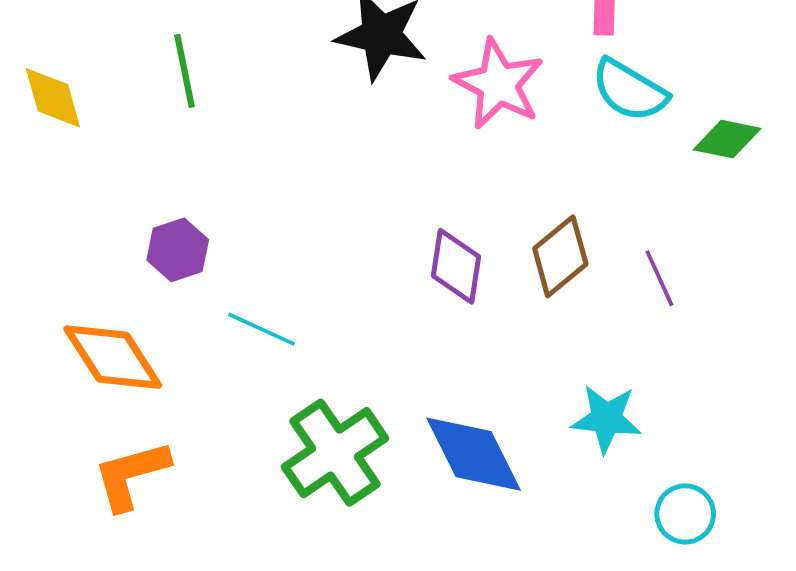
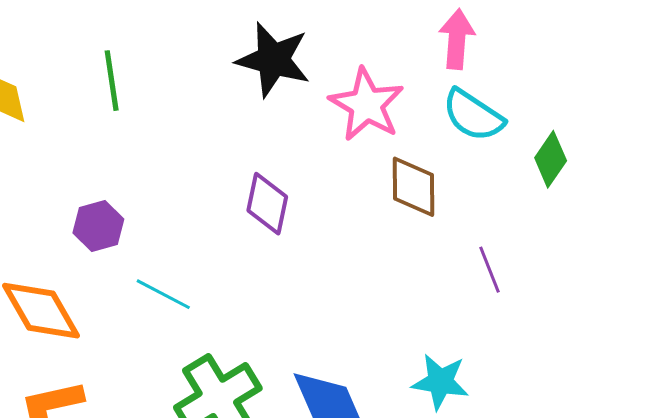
green diamond: (727, 139) -> (551, 159), turned -70
brown diamond: (560, 256) -> (414, 187), moved, turned -54
purple diamond: (456, 266) -> (267, 204), moved

